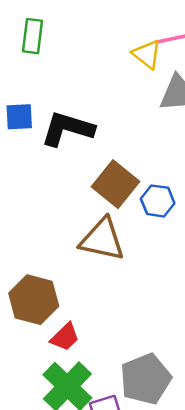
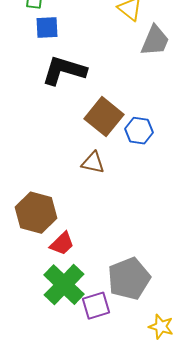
blue square: (19, 117) -> (47, 28), moved
brown triangle: (102, 239) -> (93, 163), size x0.6

